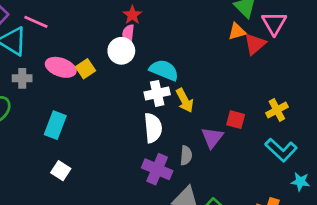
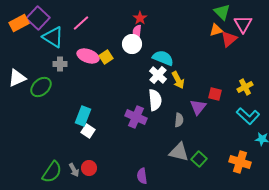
pink line: (36, 22) -> (81, 23), moved, turned -66
white cross: (157, 93) -> (158, 75), turned -36
cyan rectangle: (55, 125) -> (83, 116), moved
purple cross: (157, 169) -> (136, 117), moved

